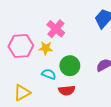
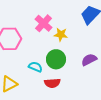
yellow star: (46, 48) -> (61, 35), moved

